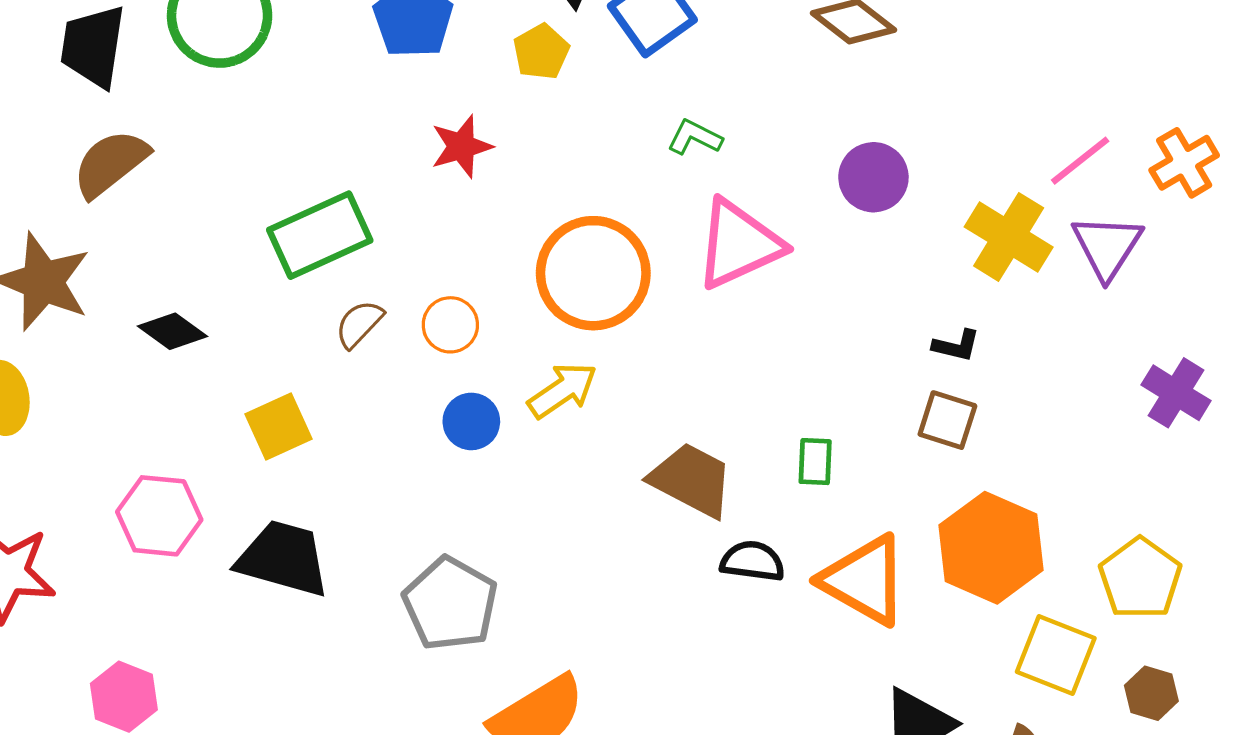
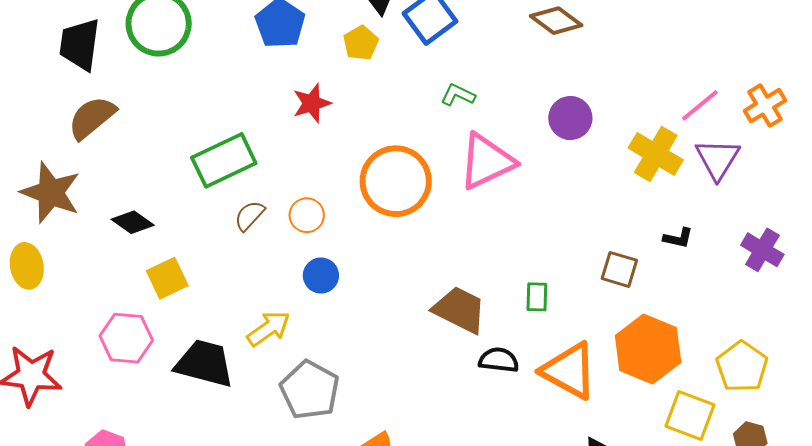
black L-shape: (956, 346) -> (678, 238), moved
yellow arrow: (563, 390) -> (269, 328), moved
yellow square: (279, 427) -> (167, 278), moved

